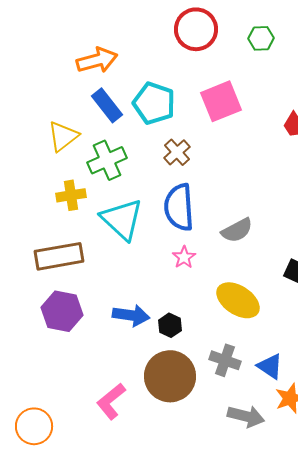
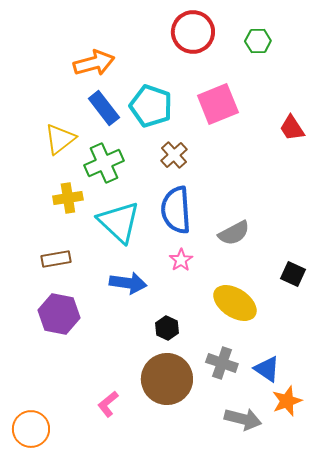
brown rectangle: (59, 256) -> (56, 259), size x0.6
blue arrow: (131, 315) -> (128, 283), moved
pink L-shape: (111, 401) -> (108, 404), size x0.7

